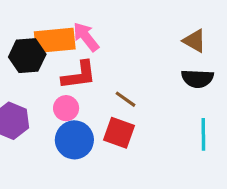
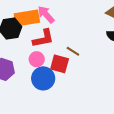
red square: (119, 133) -> (60, 64), moved

